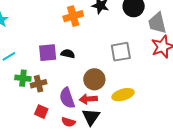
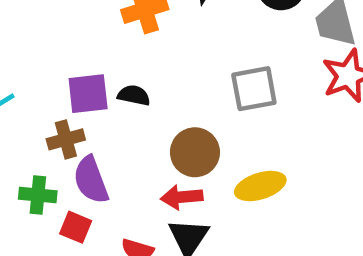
green cross: (23, 78) -> (38, 195), moved
brown cross: (39, 84) -> (66, 139), moved
purple semicircle: (67, 98) -> (91, 180), moved

